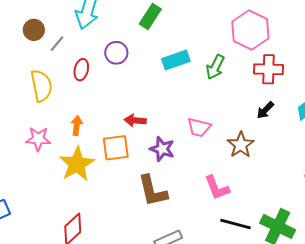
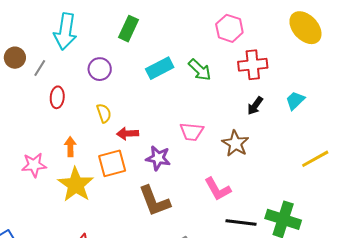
pink hexagon: (250, 30) -> (229, 28), size x0.7
green arrow: (215, 67) -> (200, 70), turned -65
red ellipse: (81, 70) -> (57, 97), moved
yellow semicircle: (41, 86) -> (104, 113), moved, size x0.6

